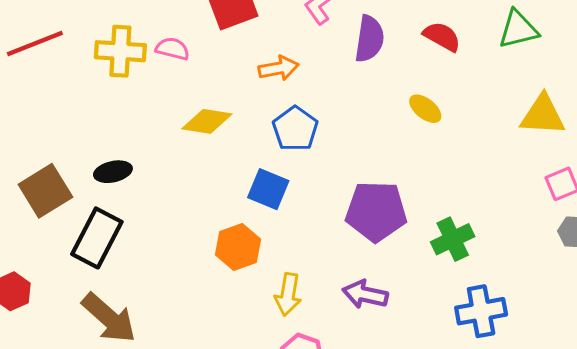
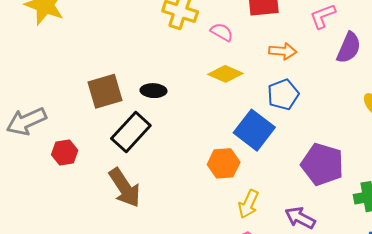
pink semicircle: (173, 49) -> (222, 32), moved
blue square: (268, 189) -> (254, 130), size x1.4

